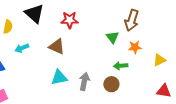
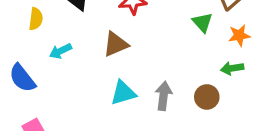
brown triangle: (57, 47) -> (116, 44), turned -42
green arrow: (121, 66) -> (232, 68), moved

